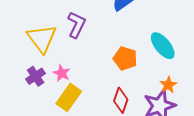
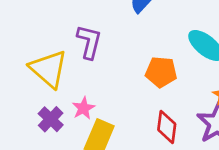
pink star: (62, 73) -> (83, 108), turned 30

